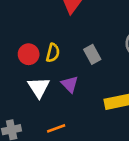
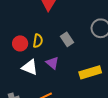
white triangle: (39, 87) -> (30, 67), turned -30

